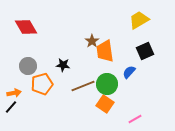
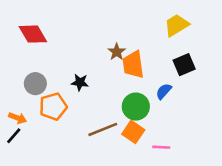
brown line: (83, 86) -> (103, 129), moved
orange arrow: (14, 93) -> (18, 118), turned 32
pink line: (135, 119) -> (161, 147), moved, turned 32

